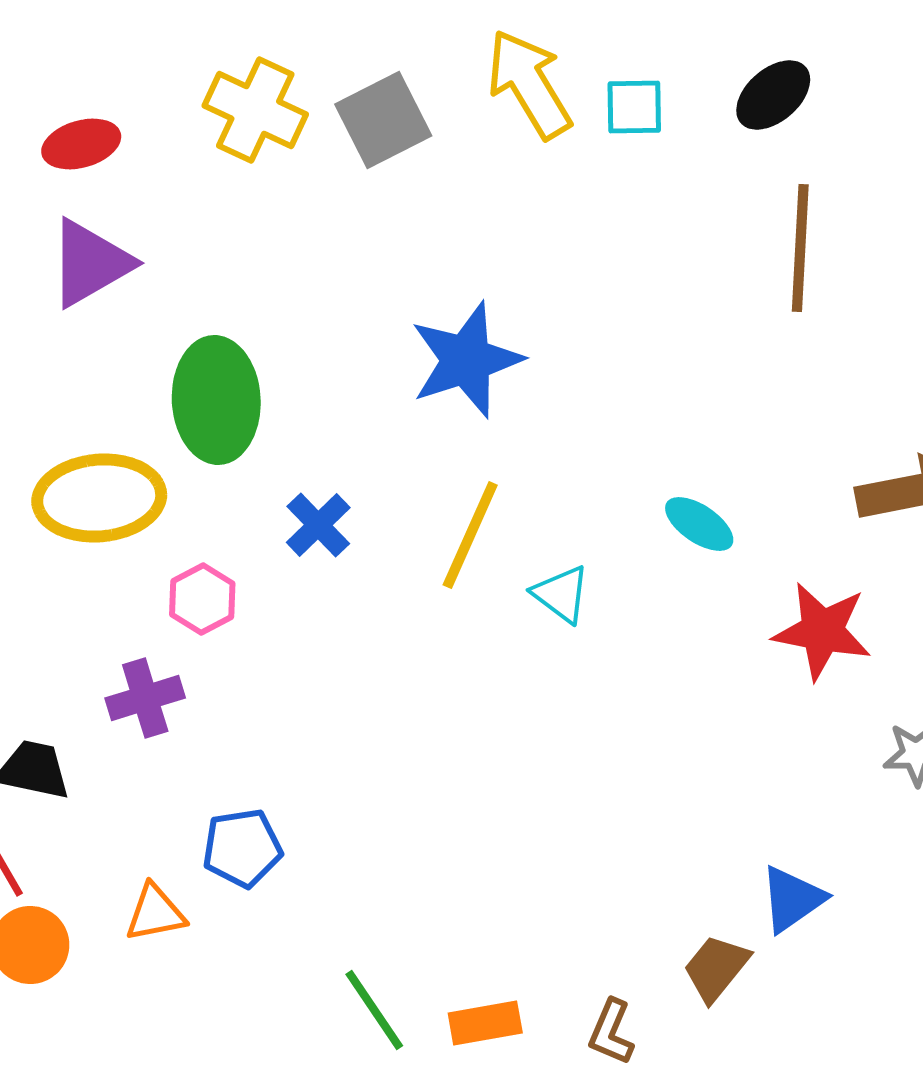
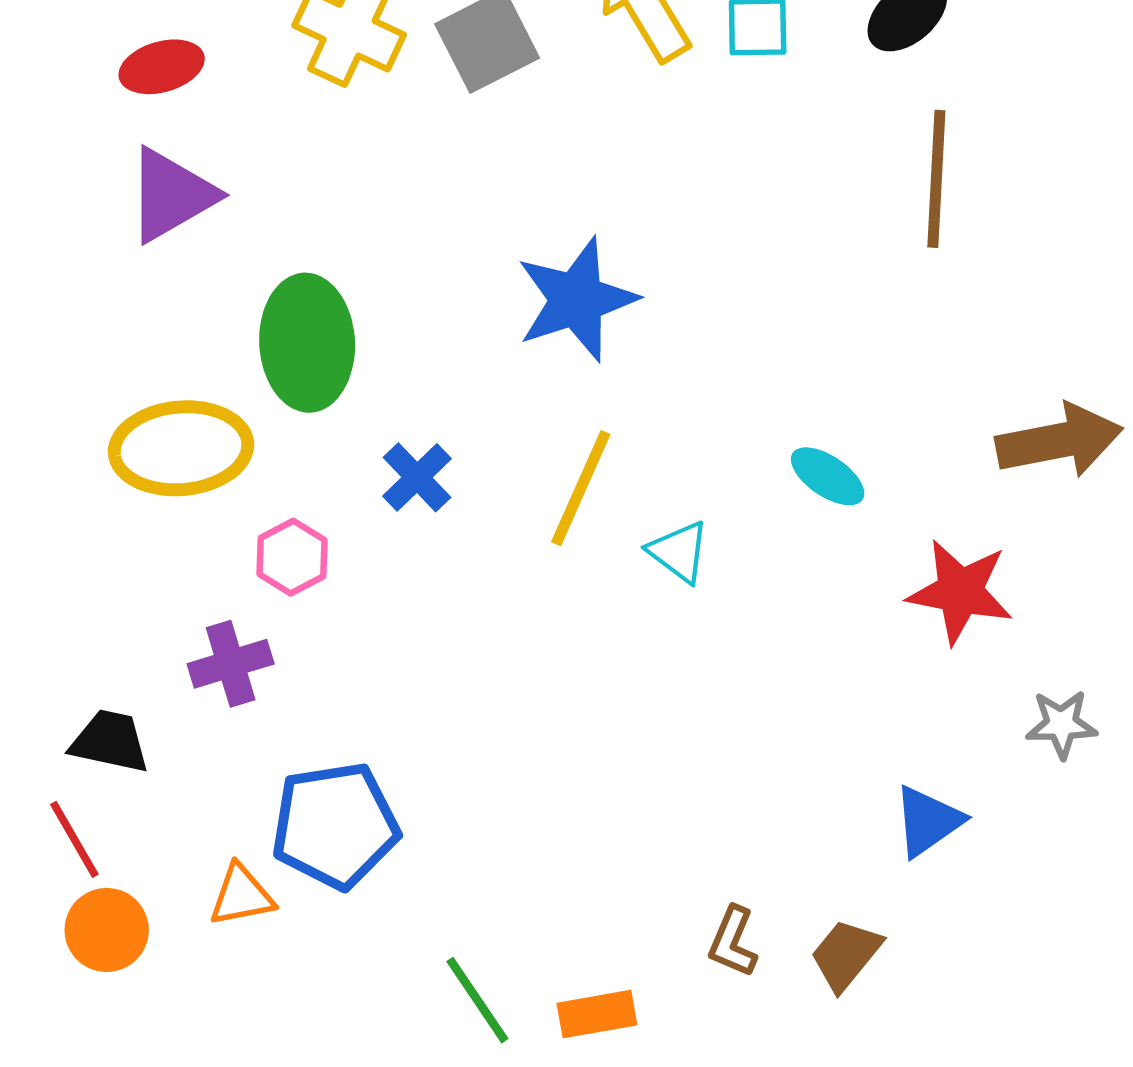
blue pentagon: (242, 848) -> (335, 825), size x1.5
blue triangle: (792, 899) -> (928, 821), moved
brown L-shape: (611, 1032) -> (733, 942), moved

